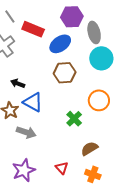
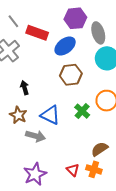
black arrow: (18, 83) -> (25, 88), turned 56
blue triangle: (33, 102) -> (50, 115), moved
green cross: (74, 119) -> (82, 111), moved
orange cross: (93, 174) -> (94, 169), moved

